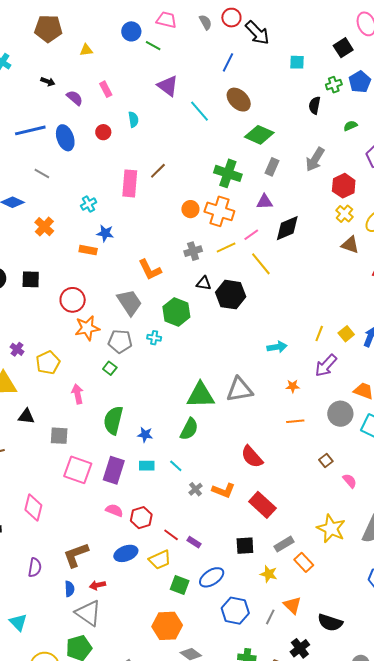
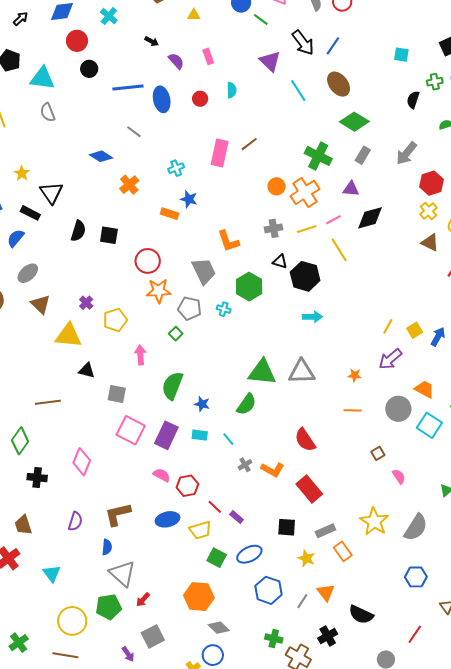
black arrow: (257, 33) -> (303, 43), moved
orange cross: (219, 211) -> (305, 192), turned 32
cyan arrow: (277, 347) -> (312, 317), moved
red arrow: (98, 585) -> (143, 600), moved, turned -42

